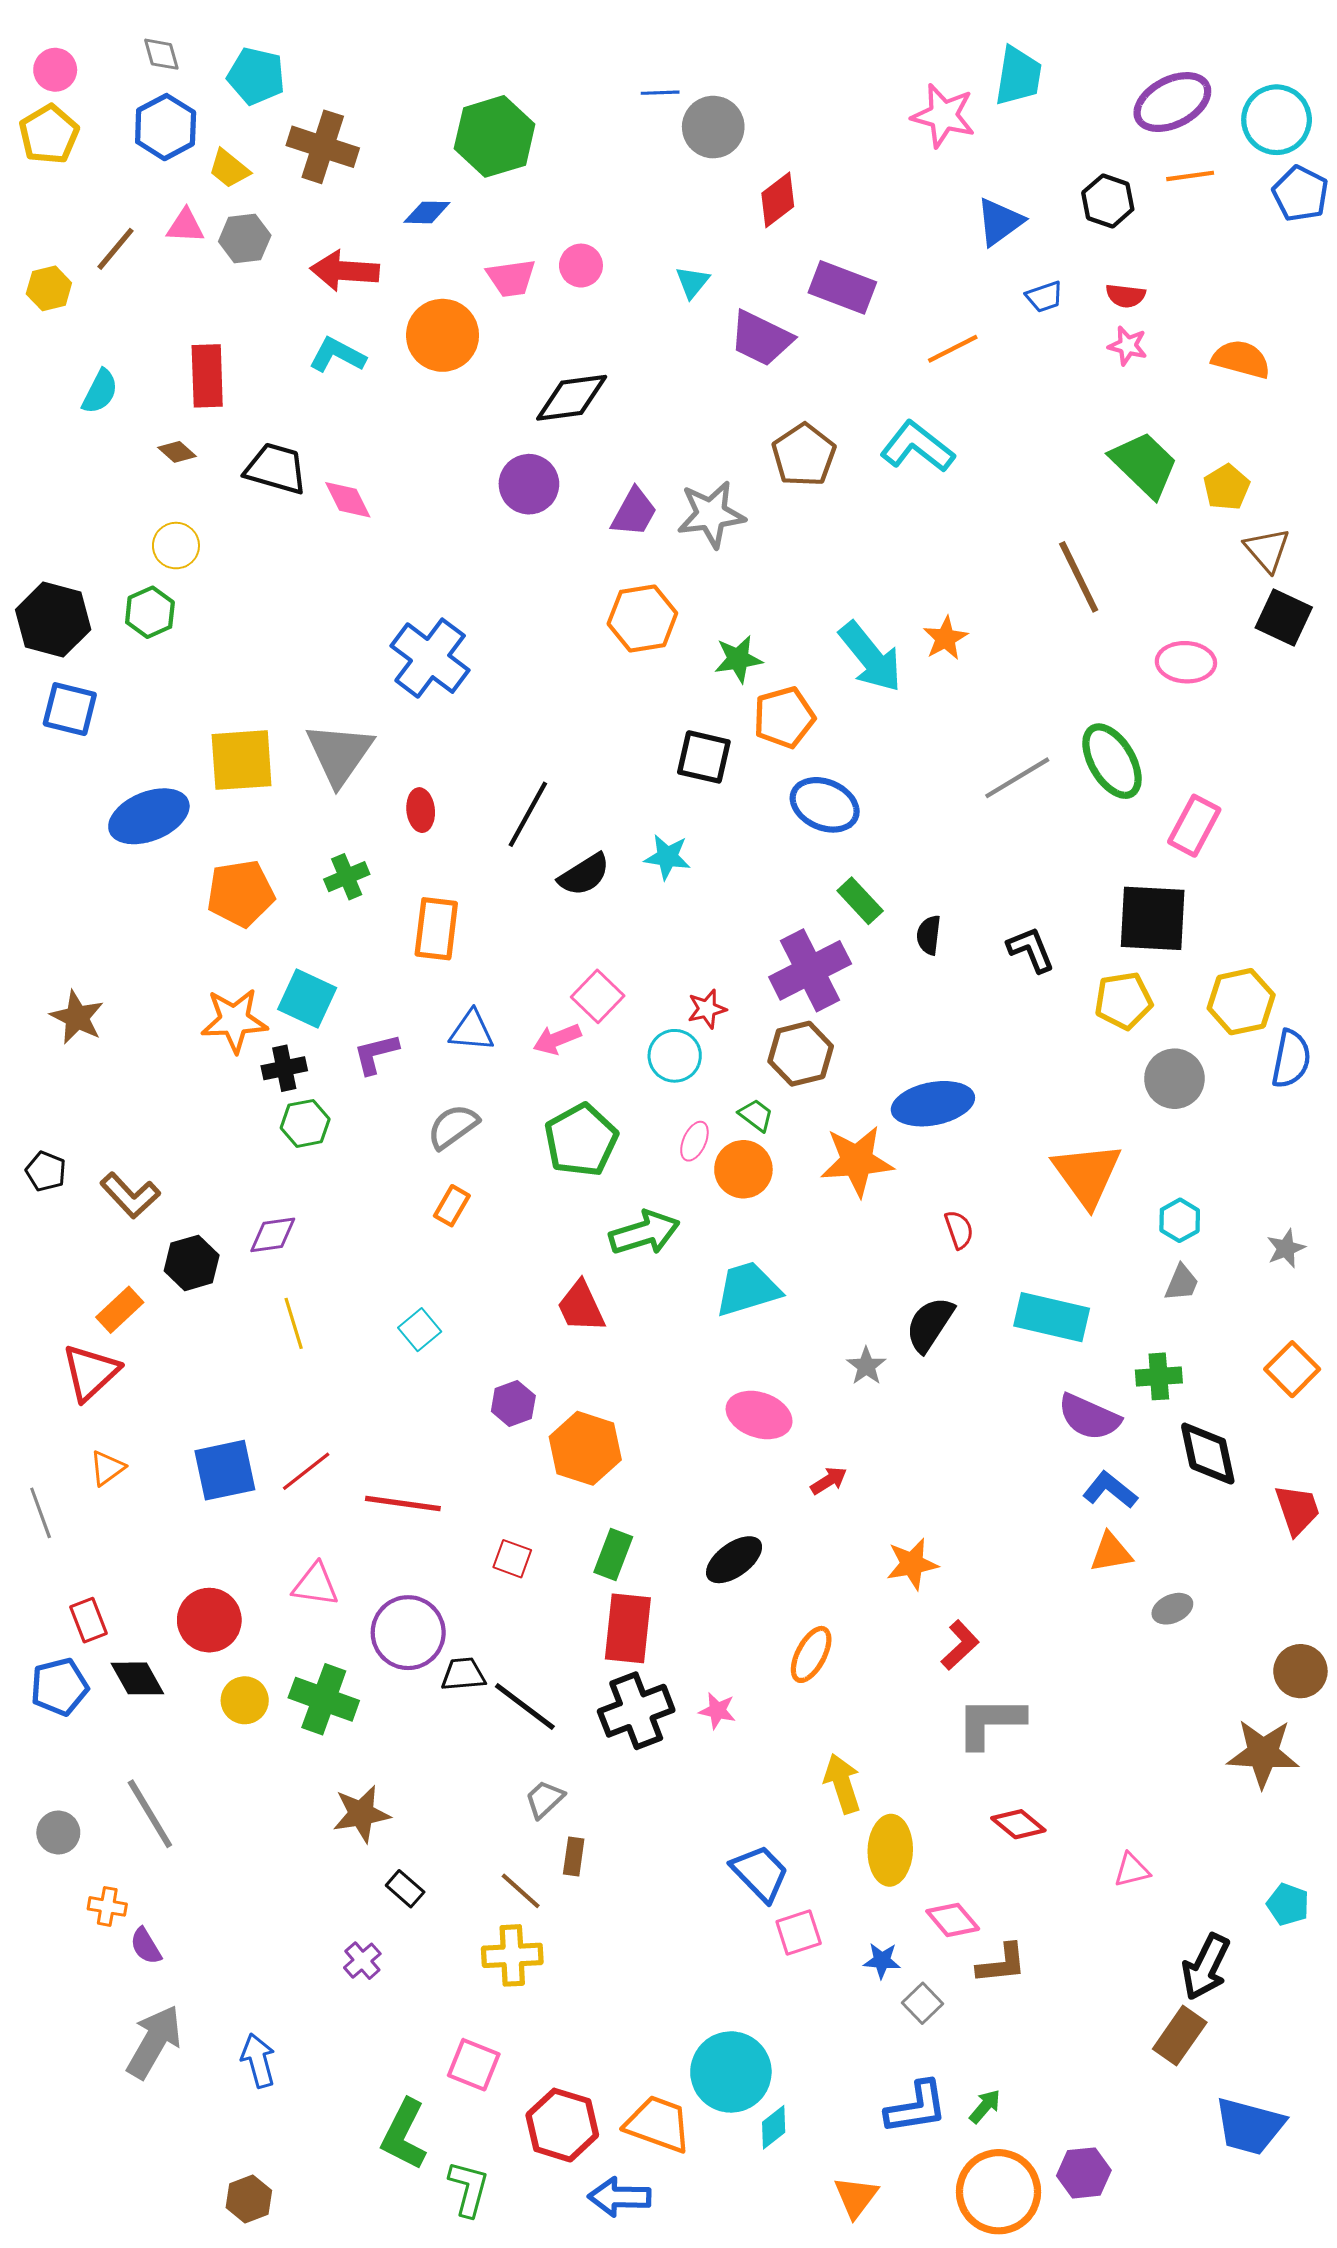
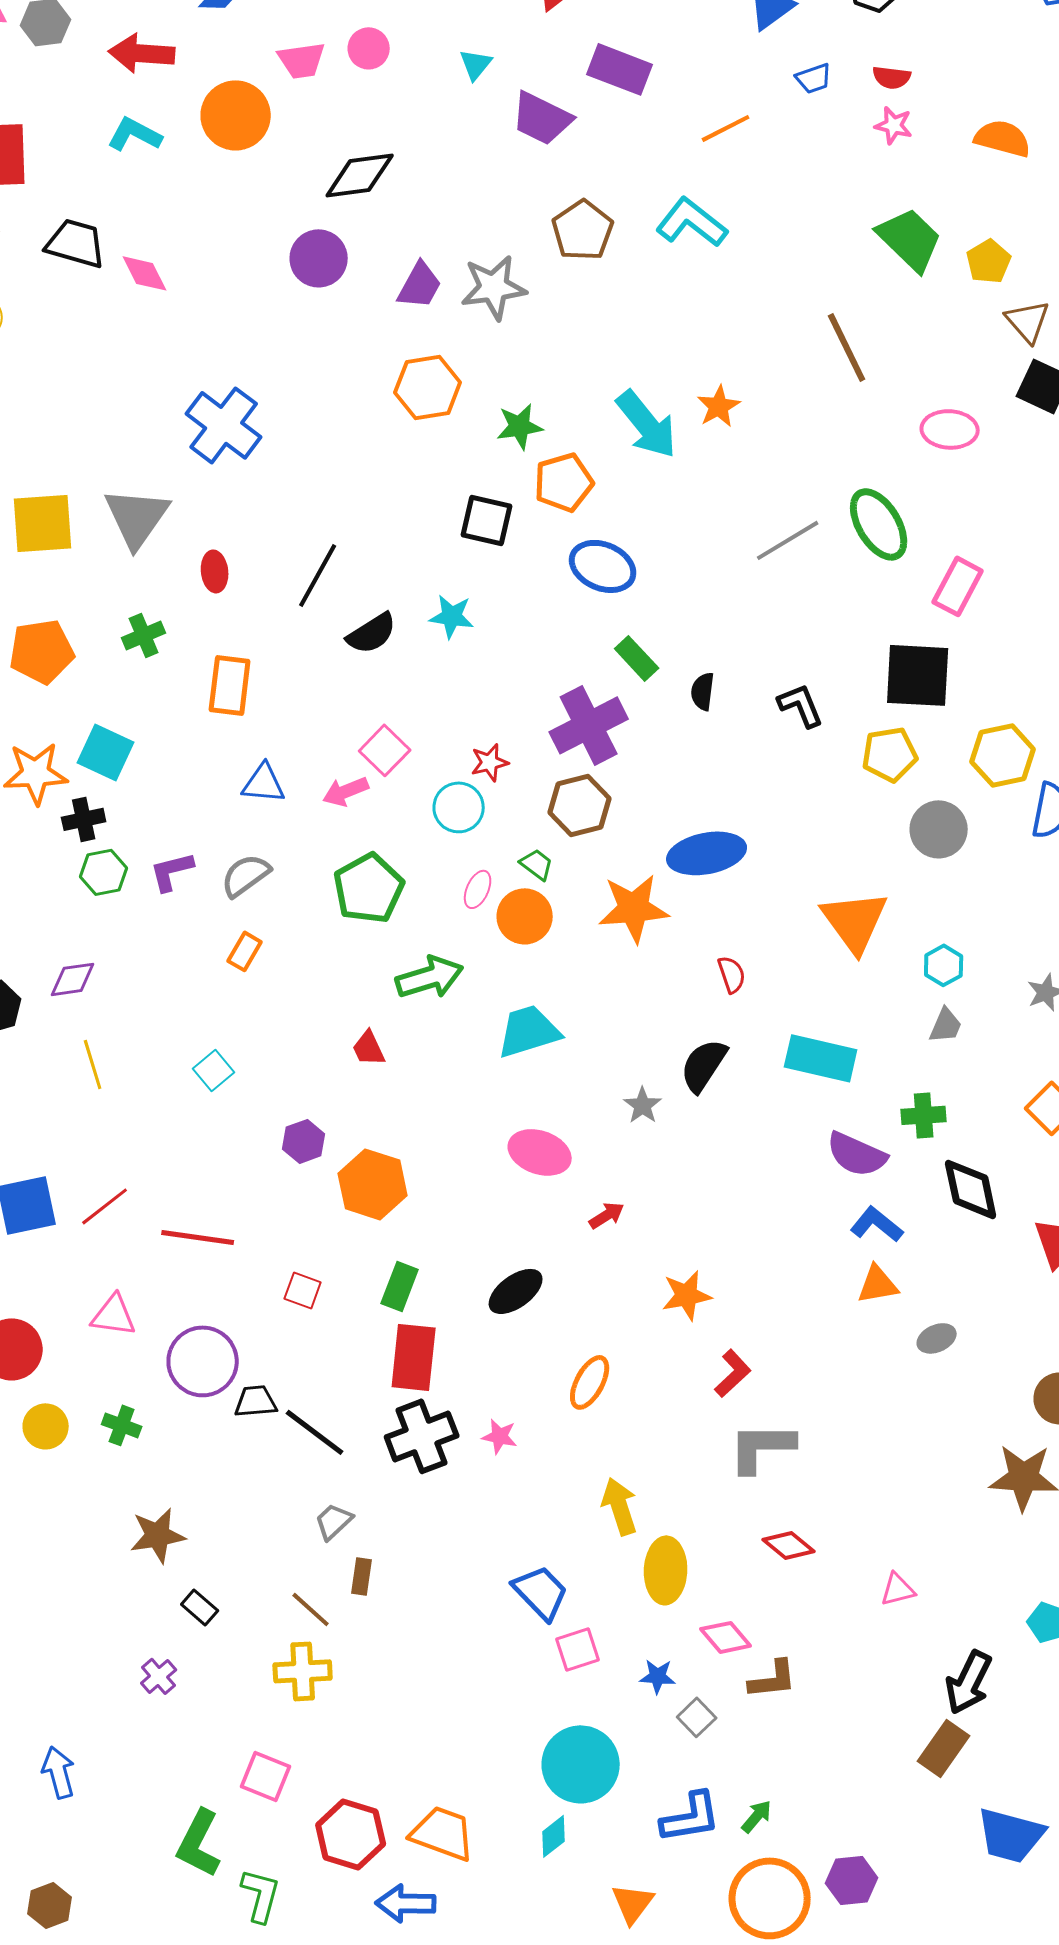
purple L-shape: (376, 1054) -> (172, 871), moved
red trapezoid: (581, 1307) -> (369, 1048), size x0.7
green cross: (324, 1699) -> (122, 1425), size x0.6
cyan circle: (731, 2072) -> (581, 1764), moved

